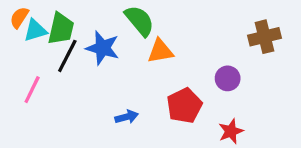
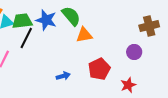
green trapezoid: (61, 29) -> (22, 21), turned -110
blue star: (103, 48) -> (46, 20), moved
purple circle: (228, 78) -> (134, 52), moved

